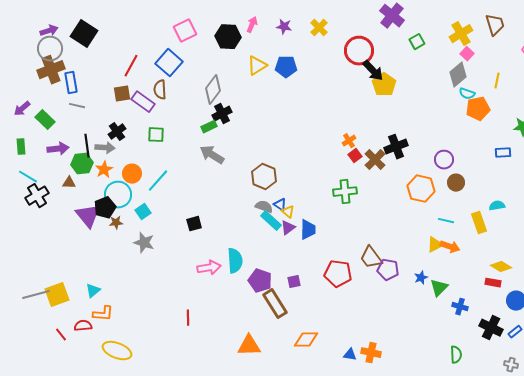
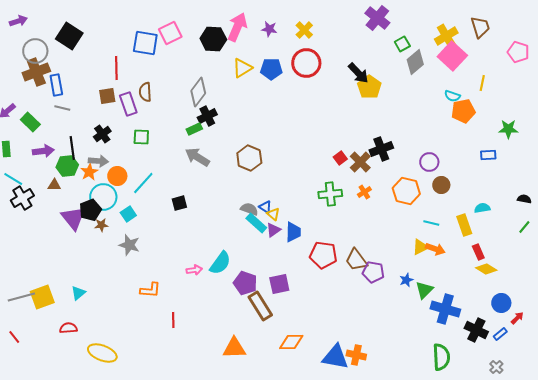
pink arrow: (252, 25) -> (237, 27), size x1.8
purple arrow: (49, 31) -> (18, 21), moved
red circle: (359, 51) -> (306, 63), moved
pink square: (467, 54) -> (452, 56), size x2.0
blue square: (169, 63) -> (145, 43), moved, turned -32
red line: (131, 66) -> (116, 68), turned -30
gray diamond: (458, 75) -> (415, 62), moved
purple rectangle: (143, 102) -> (128, 104), turned 35
orange cross: (349, 141) -> (364, 192), moved
gray arrow: (105, 148) -> (98, 161), moved
brown hexagon: (264, 177) -> (249, 158), moved
black square: (194, 224) -> (179, 203), moved
cyan semicircle: (235, 261) -> (220, 263), turned 40
pink arrow: (209, 268) -> (194, 270), size x0.7
red pentagon: (338, 274) -> (323, 255), moved
purple square: (294, 282) -> (279, 284), size x1.5
red rectangle: (493, 283) -> (478, 252), moved, turned 56
blue cross: (460, 307) -> (445, 309), size x1.8
orange L-shape: (103, 314) -> (150, 290), moved
red line: (61, 335) -> (14, 337), moved
blue triangle: (350, 355) -> (335, 357), size x2.0
green semicircle: (456, 355) -> (441, 357), size x1.5
gray cross: (511, 365) -> (496, 367), turned 32

